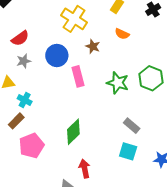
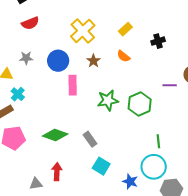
red semicircle: (20, 38) -> (30, 23), moved
green star: (118, 83) -> (108, 100), turned 30
gray rectangle: (132, 126) -> (90, 139), moved
green diamond: (73, 132) -> (55, 135), turned 50

